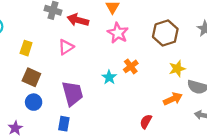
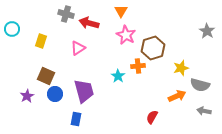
brown hexagon: (165, 33) -> (153, 48), moved
yellow rectangle: (26, 48) -> (41, 41), moved
orange cross: (131, 66) -> (138, 66), turned 32
blue circle: (34, 102) -> (55, 94), moved
purple star: (15, 128) -> (27, 96), moved

